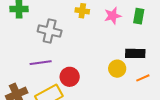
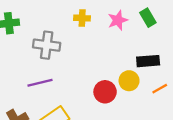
green rectangle: (139, 16) -> (148, 18), turned -35
red circle: (70, 77) -> (105, 92), moved

